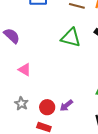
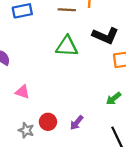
red circle: (47, 107) -> (48, 122), moved

